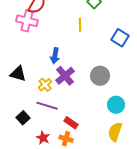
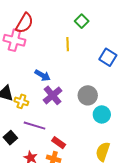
blue arrow: (55, 56) -> (43, 75), turned -70
yellow cross: (45, 85) -> (21, 101), moved, turned -32
cyan circle: (116, 105) -> (102, 114), moved

